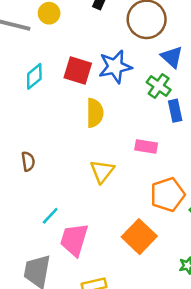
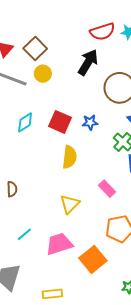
blue star: (115, 67) -> (90, 122), size x0.6
pink rectangle: (146, 146) -> (107, 189), turned 30
pink trapezoid: (74, 240) -> (59, 244), moved, turned 48

